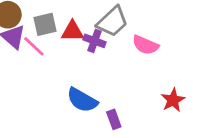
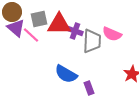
gray trapezoid: (112, 22) -> (92, 41), moved, turned -45
red triangle: (72, 31) -> (59, 24), size x1.4

